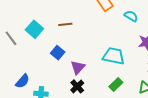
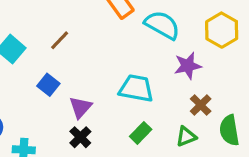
cyan semicircle: (131, 16) -> (162, 25), size x1.6
brown line: (65, 24) -> (60, 40), turned -40

